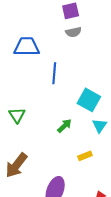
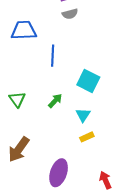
green arrow: (65, 126) -> (55, 101), moved
cyan triangle: (100, 126) -> (83, 115), moved

